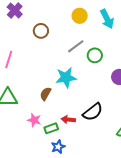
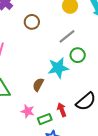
green circle: (95, 55) -> (78, 55), moved
red arrow: (68, 120) -> (62, 110), turned 64

